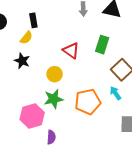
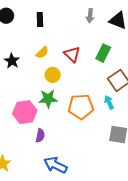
yellow semicircle: (26, 38) -> (42, 53), moved
black star: (22, 61) -> (12, 61), moved

